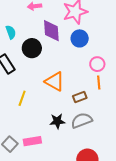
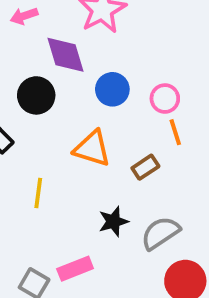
blue circle: (80, 38) -> (112, 89), moved
gray semicircle: (82, 120) -> (160, 233), moved

